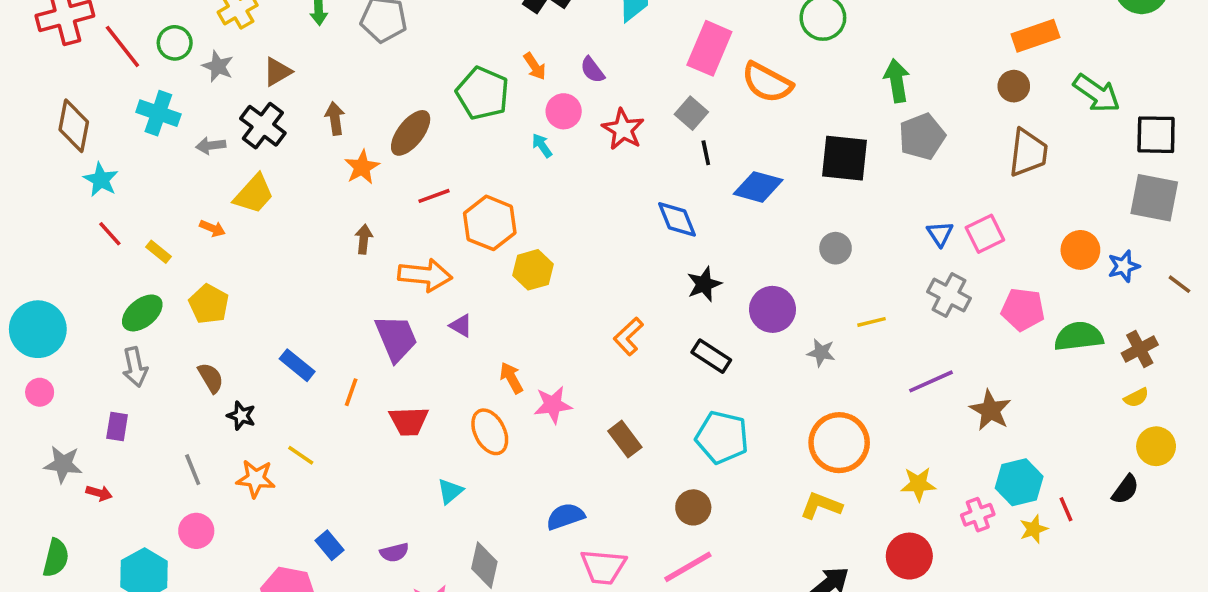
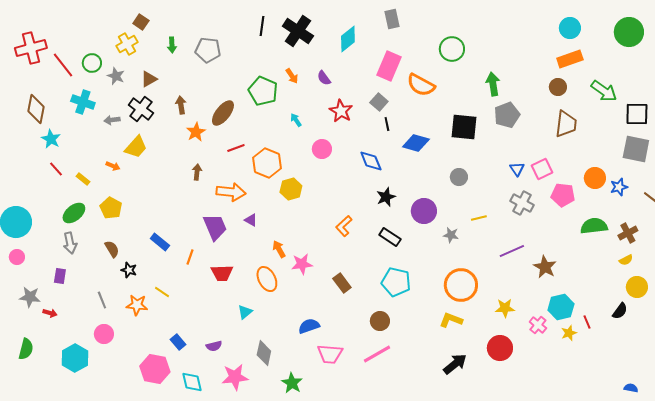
pink circle: (564, 111) -> (322, 149), moved
pink pentagon: (1023, 309) -> (563, 195), moved
pink cross: (978, 515) -> (538, 325), turned -30

